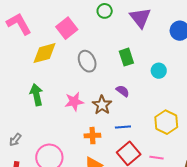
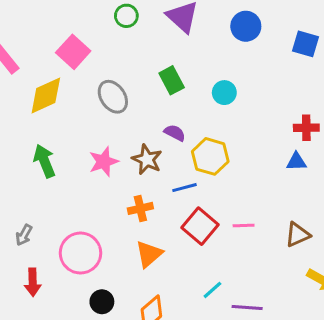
yellow hexagon: (166, 122) -> (210, 156), moved

